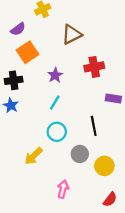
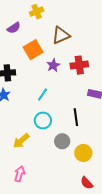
orange square: (28, 52) -> (33, 50), moved
purple star: (55, 75) -> (53, 65), moved
pink arrow: (63, 189) -> (20, 174), moved
red semicircle: (110, 199) -> (87, 183), turned 96

